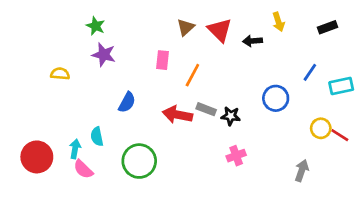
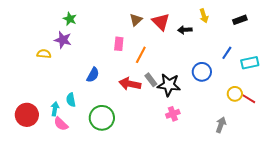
purple star: (104, 55) -> (63, 40), moved
gray rectangle: (206, 109) -> (151, 80), turned 32
black star: (231, 116) -> (169, 85), size x1.6

